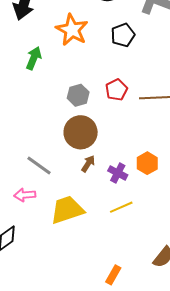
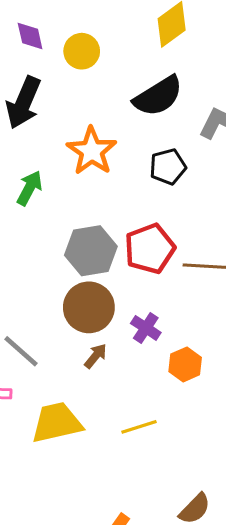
red pentagon: (116, 90) -> (150, 249), size x1.5
gray hexagon: (78, 95) -> (91, 251), size x1.5
purple cross: (118, 173) -> (146, 328), moved

